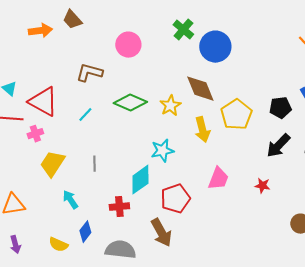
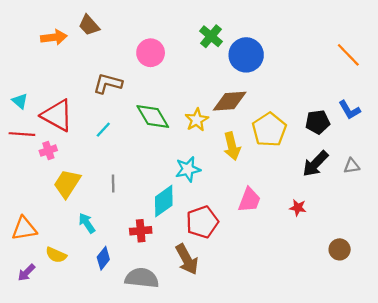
brown diamond: (200, 89) -> (230, 101), turned -72
green diamond: (130, 103) -> (153, 116), turned 36
purple arrow: (15, 245) -> (26, 273), turned 60
yellow semicircle: (58, 245) -> (56, 255), moved

